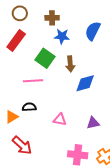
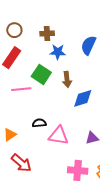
pink line: (33, 81) -> (21, 89), moved
black semicircle: (29, 107) -> (39, 123), moved
pink triangle: (60, 120) -> (58, 136), size x1.5

